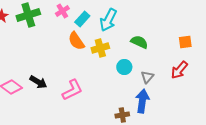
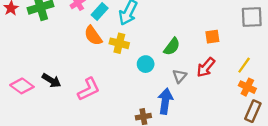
green semicircle: (139, 42) -> (172, 47), moved, turned 102
yellow cross: (100, 48) -> (119, 43), turned 30
gray triangle: (147, 77) -> (180, 76), moved

